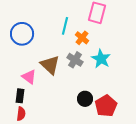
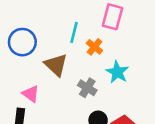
gray cross: (75, 60) -> (87, 88), moved
brown triangle: (50, 65) -> (56, 65), moved

